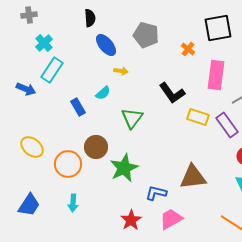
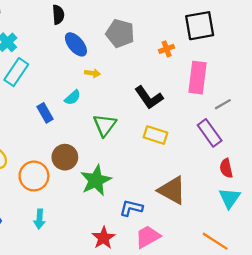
orange cross: (188, 49) -> (167, 49), turned 32
yellow rectangle: (198, 117) -> (155, 135), moved
brown triangle: (193, 177) -> (172, 190), turned 36

